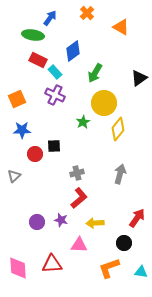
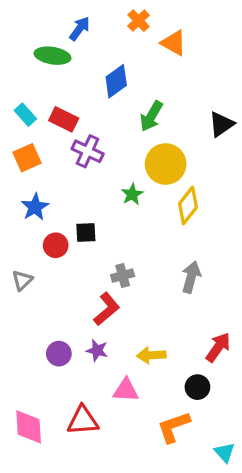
orange triangle: (121, 27) -> (174, 43), moved
red rectangle: (38, 60) -> (64, 119), moved
cyan rectangle: (55, 72) -> (25, 115), moved
blue star: (22, 130) -> (35, 207), turned -30
red L-shape: (79, 198) -> (107, 309), moved
cyan triangle: (141, 272) -> (225, 452), moved, turned 40

